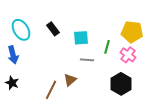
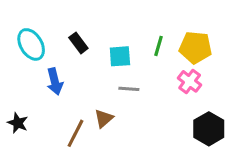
green line: (107, 47) -> (158, 46), moved
blue arrow: (13, 55) -> (55, 81), moved
black hexagon: (121, 84) -> (209, 129), moved

